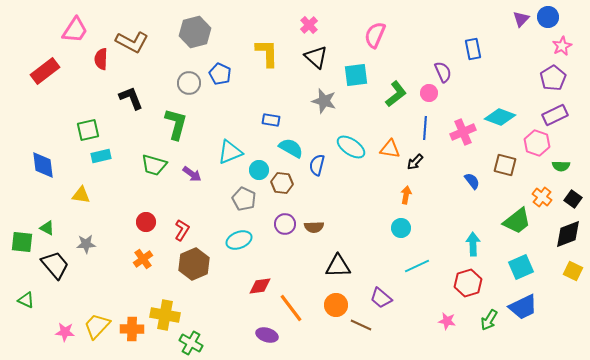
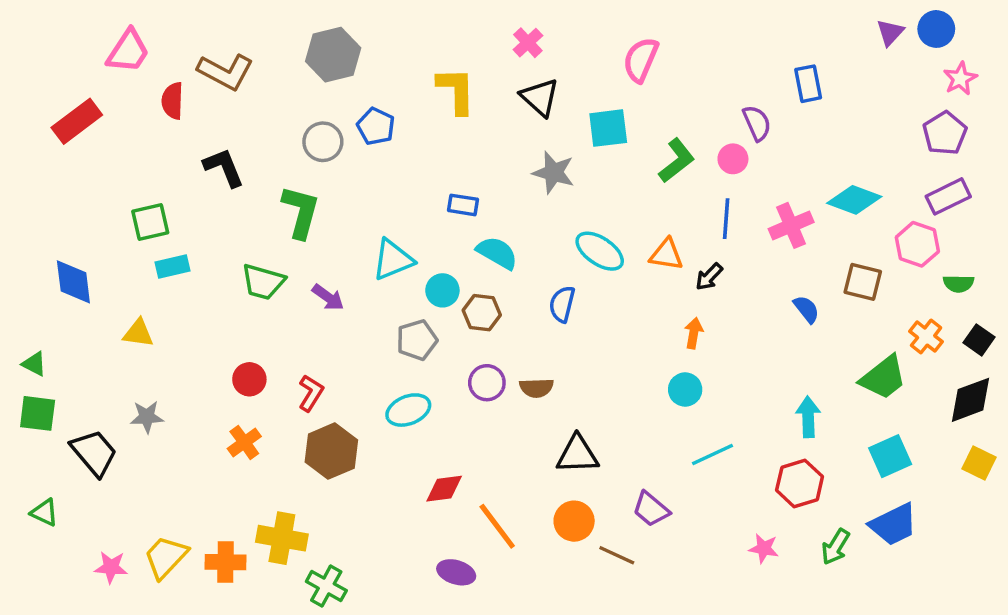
blue semicircle: (317, 165) -> (562, 304), moved
gray pentagon: (244, 199) -> (417, 340), turned 30
green triangle: (47, 228) -> (34, 364), moved

